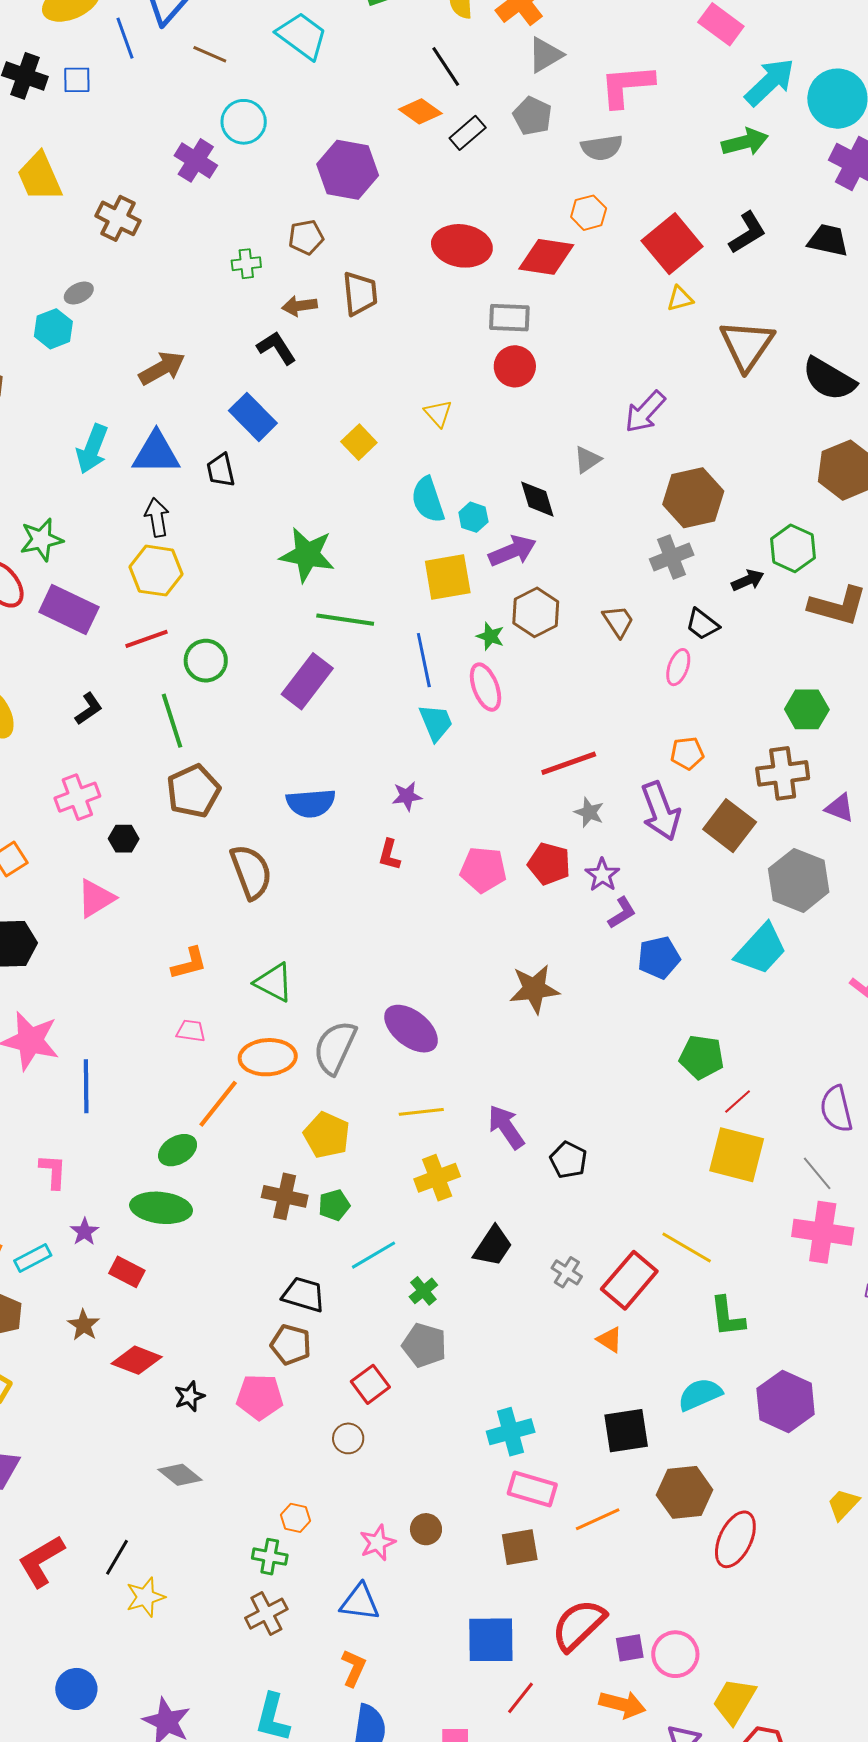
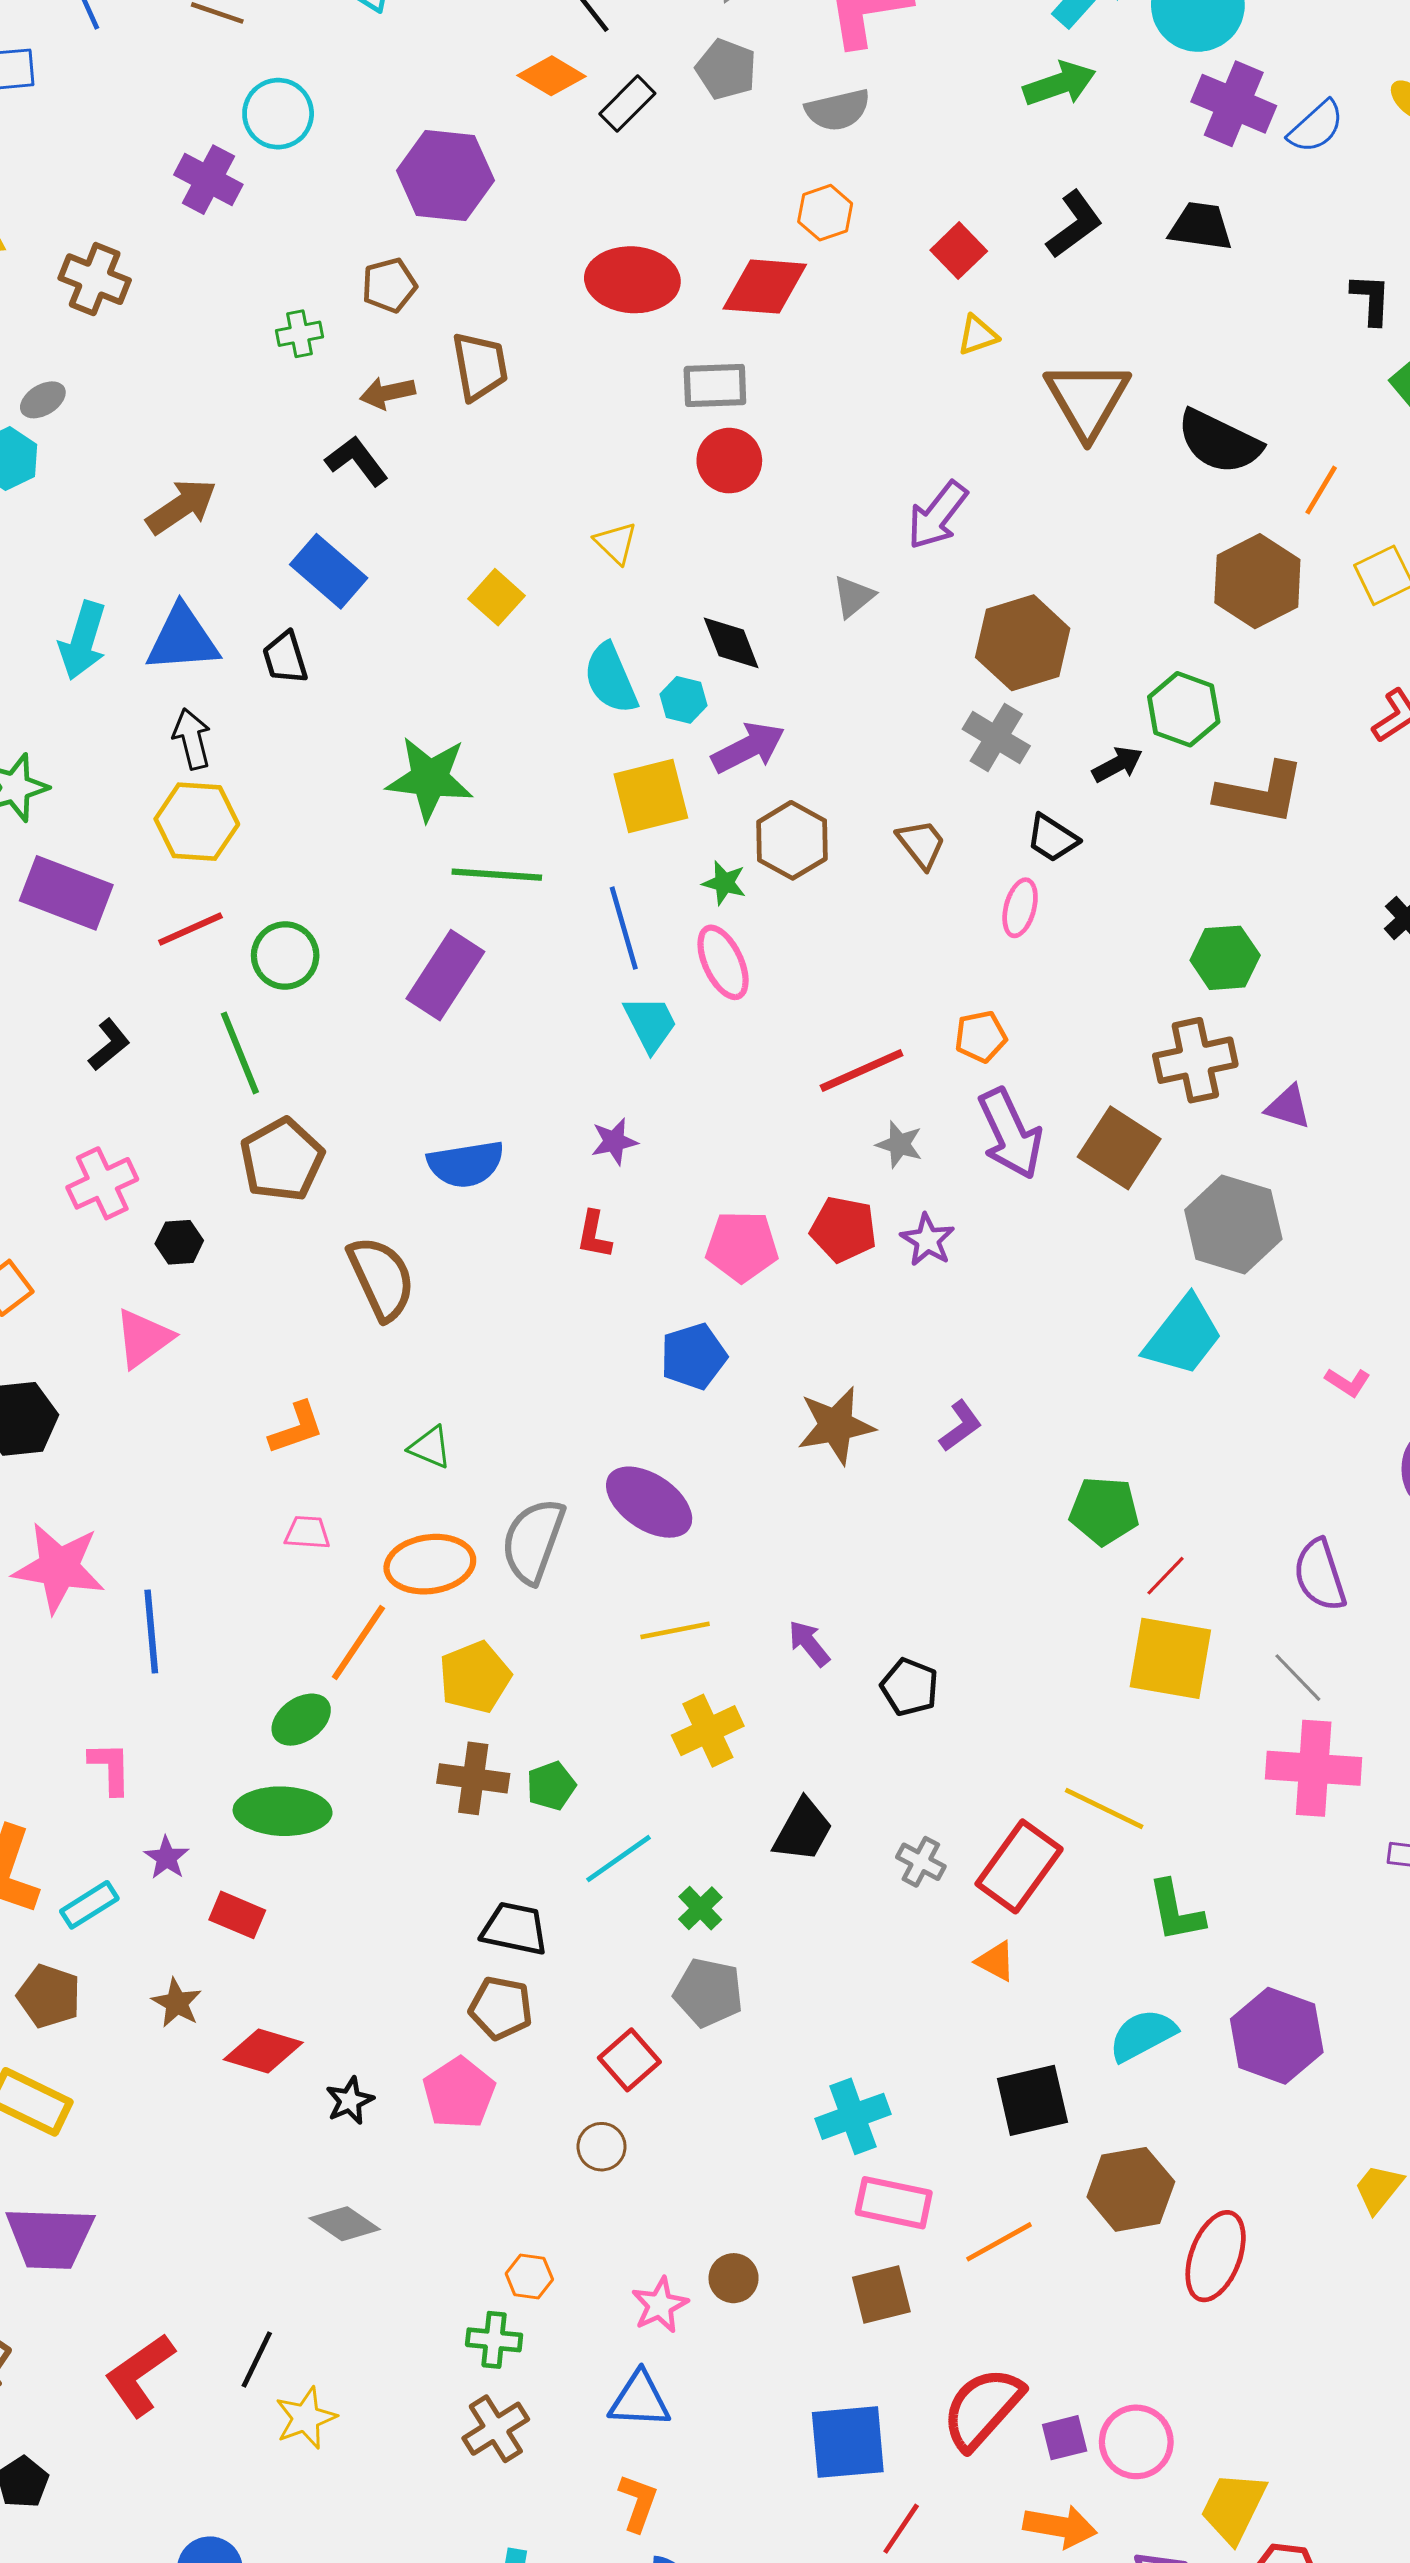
red square: (672, 244) -> (959, 251), size x0.6
black diamond: (537, 499) -> (731, 643), moved
gray cross: (672, 557) -> (996, 738), turned -33
orange pentagon: (687, 753) -> (981, 1037), moved
purple L-shape: (622, 913) -> (960, 1426), moved
blue pentagon: (659, 958) -> (693, 1356), moved
green triangle: (274, 982) -> (430, 1447), size x0.7
purple arrow: (506, 1127) -> (809, 1643), size x0.7
yellow pentagon: (327, 1135) -> (475, 1677), moved, turned 30
pink pentagon: (260, 1397) -> (459, 2093), turned -30

